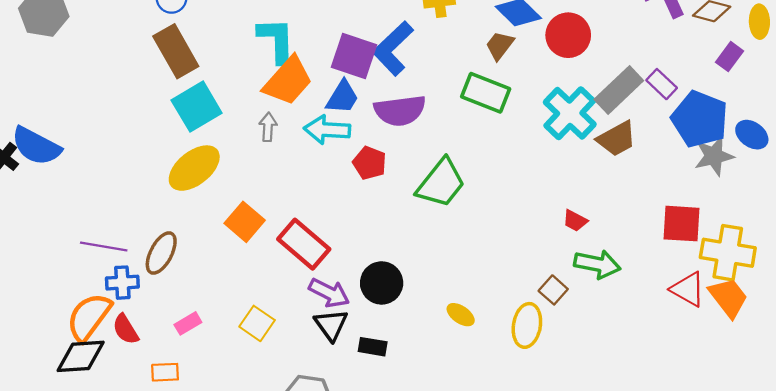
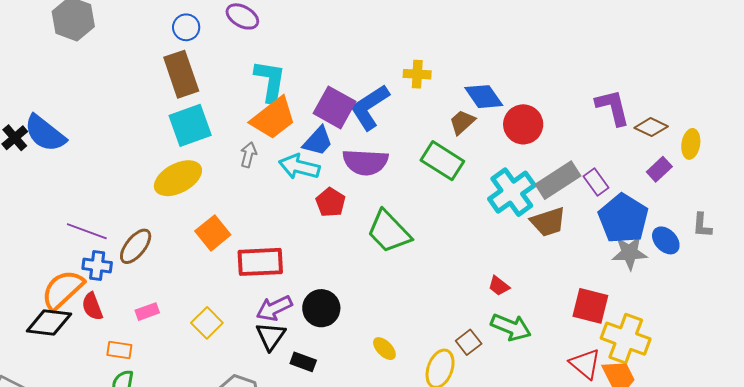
green trapezoid: (441, 183) -> (389, 232), turned 87
red rectangle: (304, 244) -> (260, 262), turned -54
purple arrow: (329, 293) -> (274, 308), turned 117

